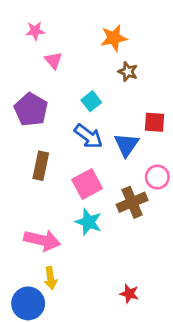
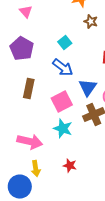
pink triangle: (53, 60) -> (26, 12), moved
blue triangle: (126, 145) -> (88, 88), moved
red star: (129, 294) -> (70, 166), moved

